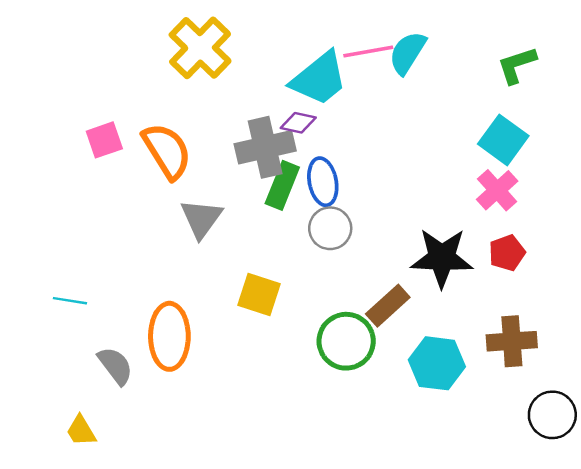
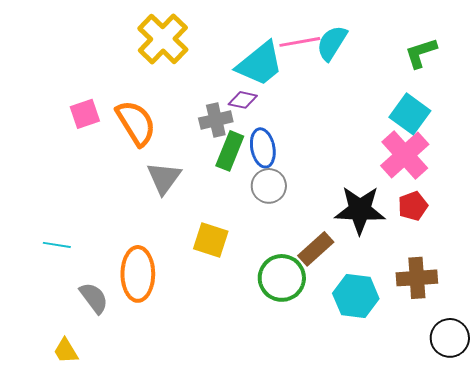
gray cross: (265, 147) -> (216, 120), size x0.7
pink cross: (497, 190) -> (405, 155), size x1.4

